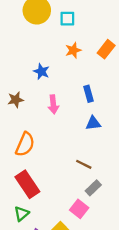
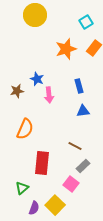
cyan square: (67, 19) -> (86, 22), moved, turned -32
orange star: (73, 50) -> (66, 49), size x1.5
blue star: (41, 71) -> (37, 79), moved
red rectangle: (27, 184) -> (42, 163), moved, turned 40

